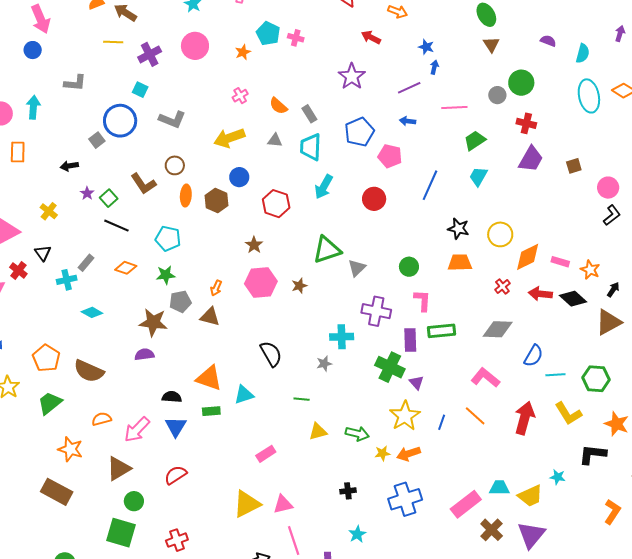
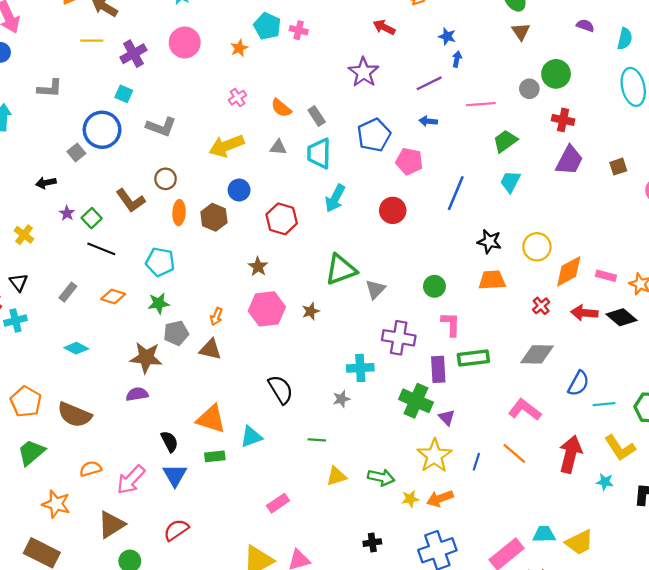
cyan cross: (67, 280) -> (15, 321), moved
black semicircle: (172, 397) -> (169, 442), turned 60
cyan star: (558, 477) -> (605, 482), moved

